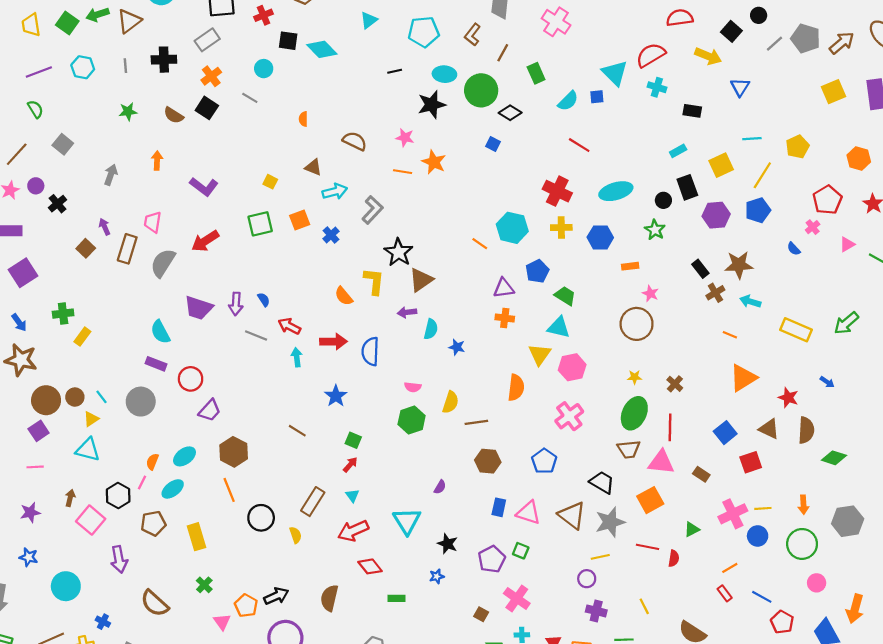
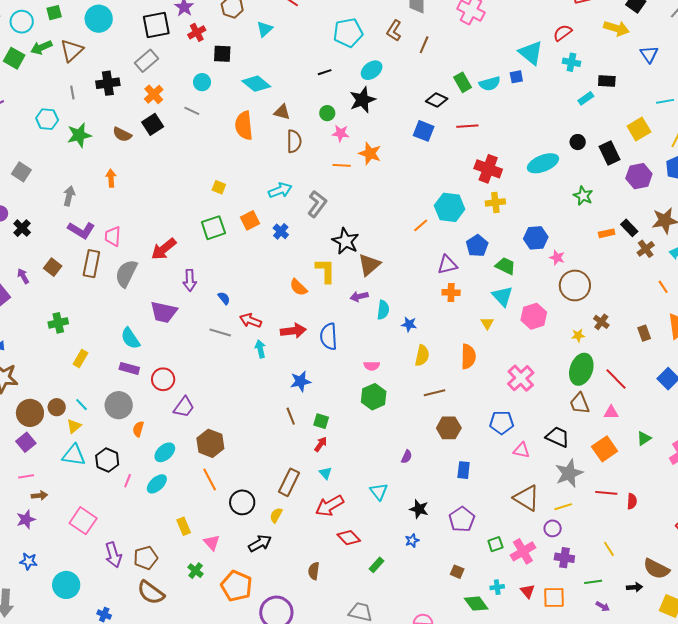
cyan triangle: (369, 20) -> (265, 29), moved
cyan diamond: (322, 49) -> (256, 84), moved
red semicircle: (651, 55) -> (563, 33), size x0.7
cyan hexagon: (83, 67) -> (47, 119), moved
green rectangle: (536, 73) -> (463, 82), moved
cyan ellipse: (444, 74) -> (372, 70), turned -35
green circle: (481, 90) -> (327, 113), moved, size x0.5
cyan semicircle: (568, 101) -> (490, 84), turned 35
black square: (207, 108) -> (153, 124), turned 30
green star: (128, 111) -> (79, 135), size x1.4
orange semicircle: (303, 119) -> (244, 126), size x2.0
brown semicircle: (355, 141) -> (294, 141), turned 70
blue square: (493, 144) -> (424, 131), size x1.5
red line: (579, 145) -> (467, 126), moved, turned -30
cyan rectangle: (678, 151) -> (586, 98), moved
brown triangle: (313, 167) -> (282, 112), moved
purple L-shape: (204, 187) -> (81, 230), moved
black circle: (663, 200) -> (578, 142), moved
purple arrow: (105, 227) -> (23, 276), moved
blue hexagon: (600, 237) -> (536, 238), moved
orange line: (480, 244) -> (421, 225), turned -70
orange rectangle: (630, 266) -> (607, 233), moved
pink star: (650, 294) -> (557, 258), moved
purple arrow: (236, 304) -> (190, 280), moved
green cross: (63, 314) -> (58, 323), moved
cyan triangle: (559, 327) -> (502, 296), turned 40
orange line: (730, 335) -> (663, 287), turned 40
yellow rectangle: (82, 337) -> (81, 359), moved
yellow triangle: (540, 354) -> (487, 323), size x0.6
pink hexagon: (572, 367) -> (534, 316), moved
brown cross: (675, 384) -> (601, 322), moved
blue star: (336, 396) -> (301, 381), turned 30
yellow semicircle: (451, 402) -> (422, 355), moved
red line: (670, 427) -> (616, 379), turned -40
brown line: (297, 431) -> (291, 416), moved, turned 42
brown trapezoid: (629, 449) -> (580, 403), turned 80
blue pentagon: (544, 461) -> (502, 423), turned -30
orange semicircle: (152, 462) -> (138, 429), moved
pink triangle: (661, 462) -> (611, 412), size x0.6
brown rectangle: (701, 474) -> (644, 333), moved, turned 42
black hexagon: (118, 495) -> (107, 460), moved
brown arrow: (70, 498) -> (39, 495), moved, turned 77
pink triangle: (528, 513) -> (521, 450), moved, size x0.7
brown triangle: (572, 515) -> (527, 498), moved
cyan triangle: (407, 521) -> (379, 492), size x0.7
brown pentagon: (153, 523) -> (146, 558), moved
green triangle: (692, 529) -> (644, 438), moved
yellow semicircle: (296, 535) -> (276, 515), turned -126
yellow rectangle: (196, 537) -> (184, 526), size x0.7
green square: (521, 551) -> (495, 544), moved, turned -35
black arrow: (276, 596) -> (260, 543), moved
brown semicircle: (329, 598) -> (314, 571), size x0.7
green rectangle: (396, 598) -> (377, 565), turned -42
pink cross: (517, 598) -> (523, 551), moved, turned 30
orange pentagon: (246, 606) -> (237, 586), size x1.4
pink triangle: (222, 622) -> (212, 542), moved

